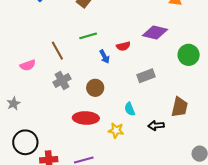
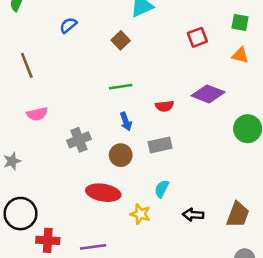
brown line: (57, 51) -> (27, 65), moved
blue arrow: (105, 57) -> (126, 121), moved
gray rectangle: (146, 76) -> (160, 145), moved
brown trapezoid: (180, 107) -> (238, 215), moved
cyan semicircle: (130, 109) -> (162, 189), turned 40

